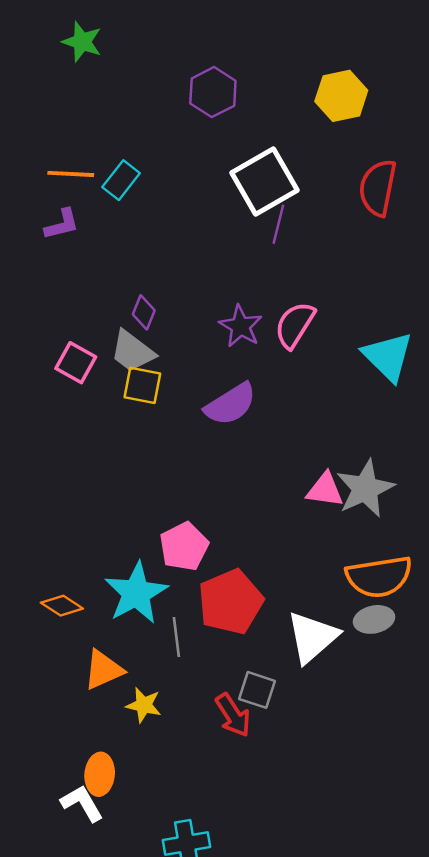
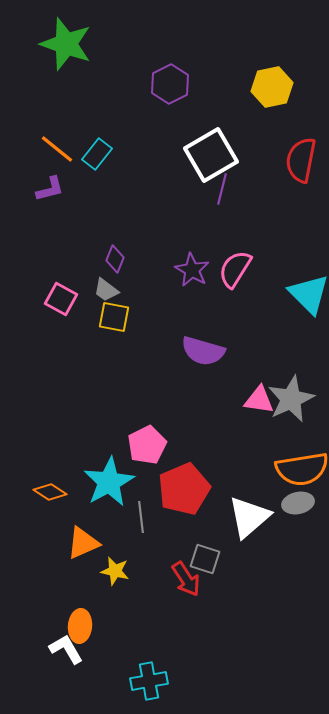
green star: (82, 42) -> (66, 44), size x1.6
orange line: (71, 174) -> (57, 149), turned 36
gray trapezoid: (132, 351) -> (106, 290), size x0.7
purple semicircle: (231, 404) -> (203, 351), moved, turned 48

